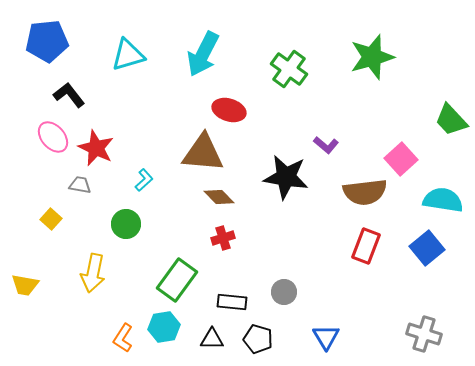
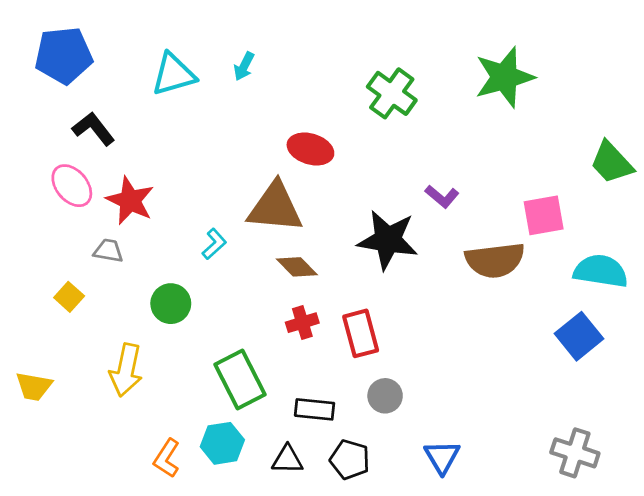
cyan arrow: (203, 54) -> (244, 66), moved, size x0.5
pink square: (401, 159) -> (544, 215), turned 32
cyan L-shape: (144, 180) -> (214, 244), moved
red rectangle: (366, 246) -> (361, 333), moved, turned -36
green rectangle: (177, 280) -> (240, 380), turned -63

